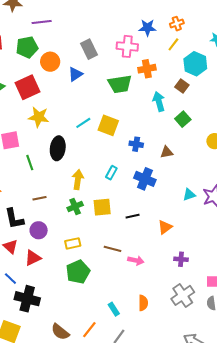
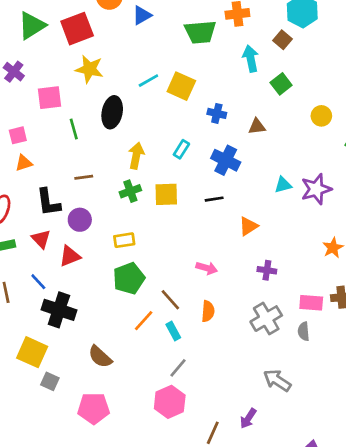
black line: (133, 216) -> (214, 199), moved
brown line: (113, 249) -> (170, 300), moved, turned 30
orange semicircle: (143, 303) -> (208, 311), moved
orange line: (89, 330) -> (144, 321), moved

